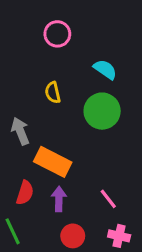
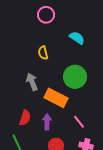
green circle: (102, 111) -> (75, 77), moved
gray arrow: (20, 131) -> (32, 82), moved
orange rectangle: (53, 162) -> (56, 98), moved

